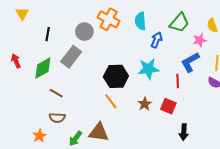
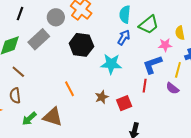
cyan semicircle: (140, 21) -> (125, 14), moved
black hexagon: (116, 76) -> (81, 45), moved
red line: (178, 81) -> (145, 86), moved
red square: (168, 106) -> (124, 103), turned 35
brown semicircle: (57, 118) -> (15, 96), turned 70

